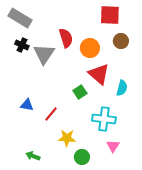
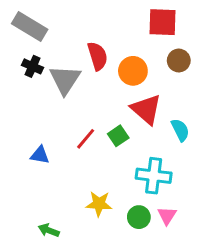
cyan semicircle: (122, 88) -> (180, 130), turned -42
red line: (51, 114) -> (86, 139), moved
green circle: (82, 157) -> (139, 217), moved

